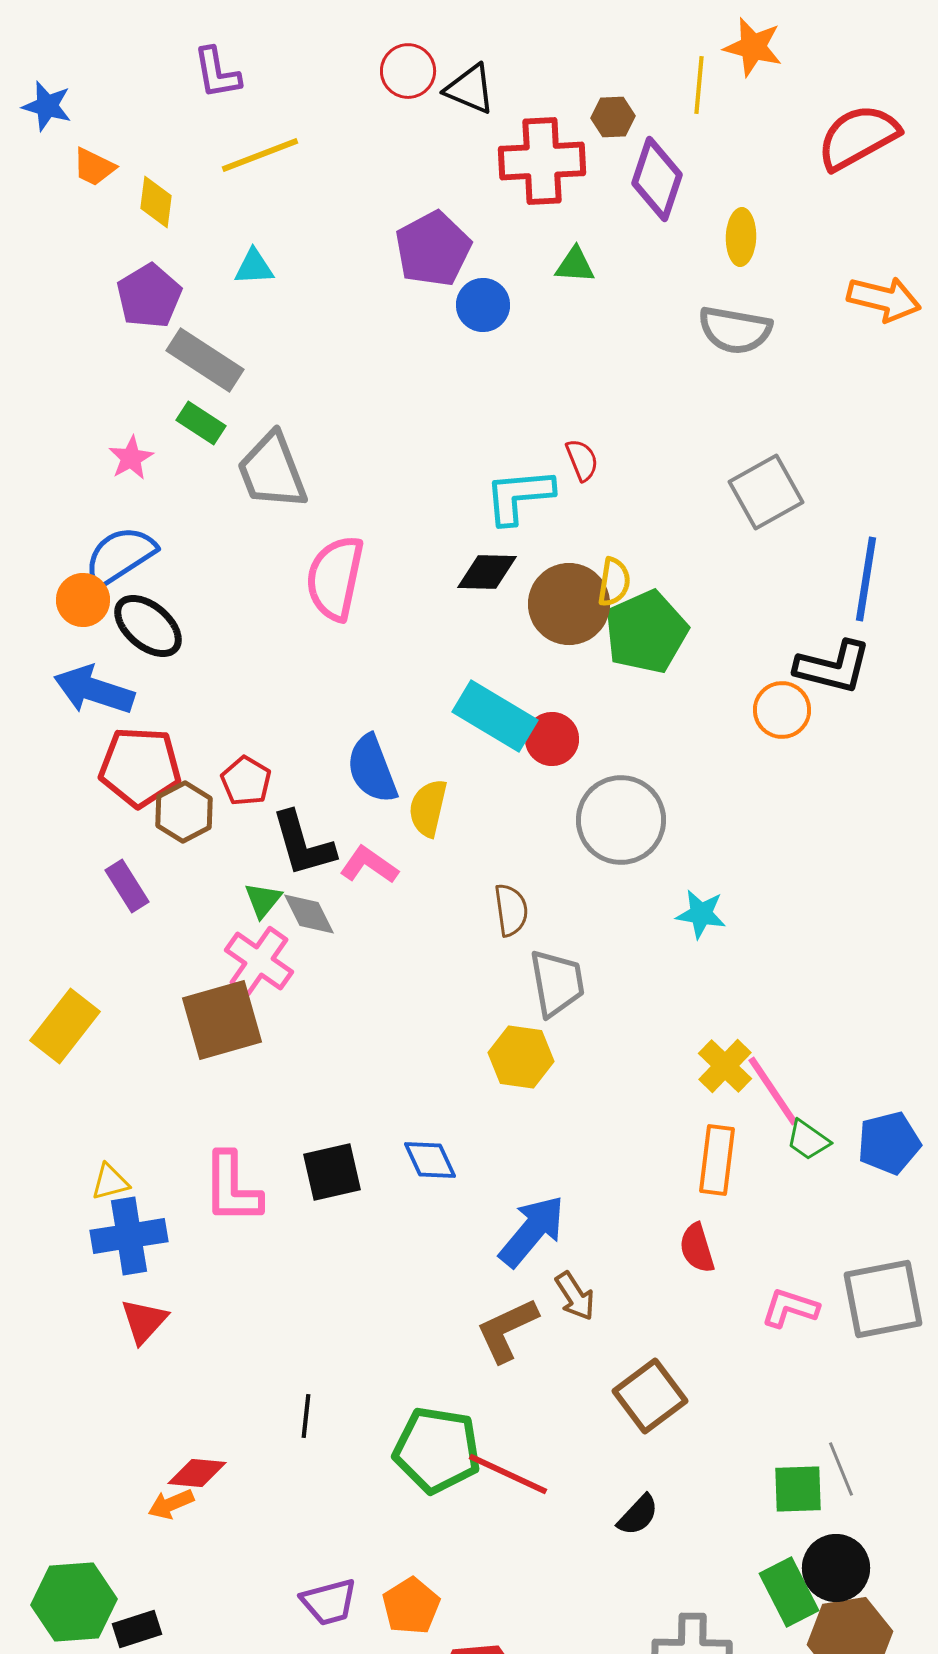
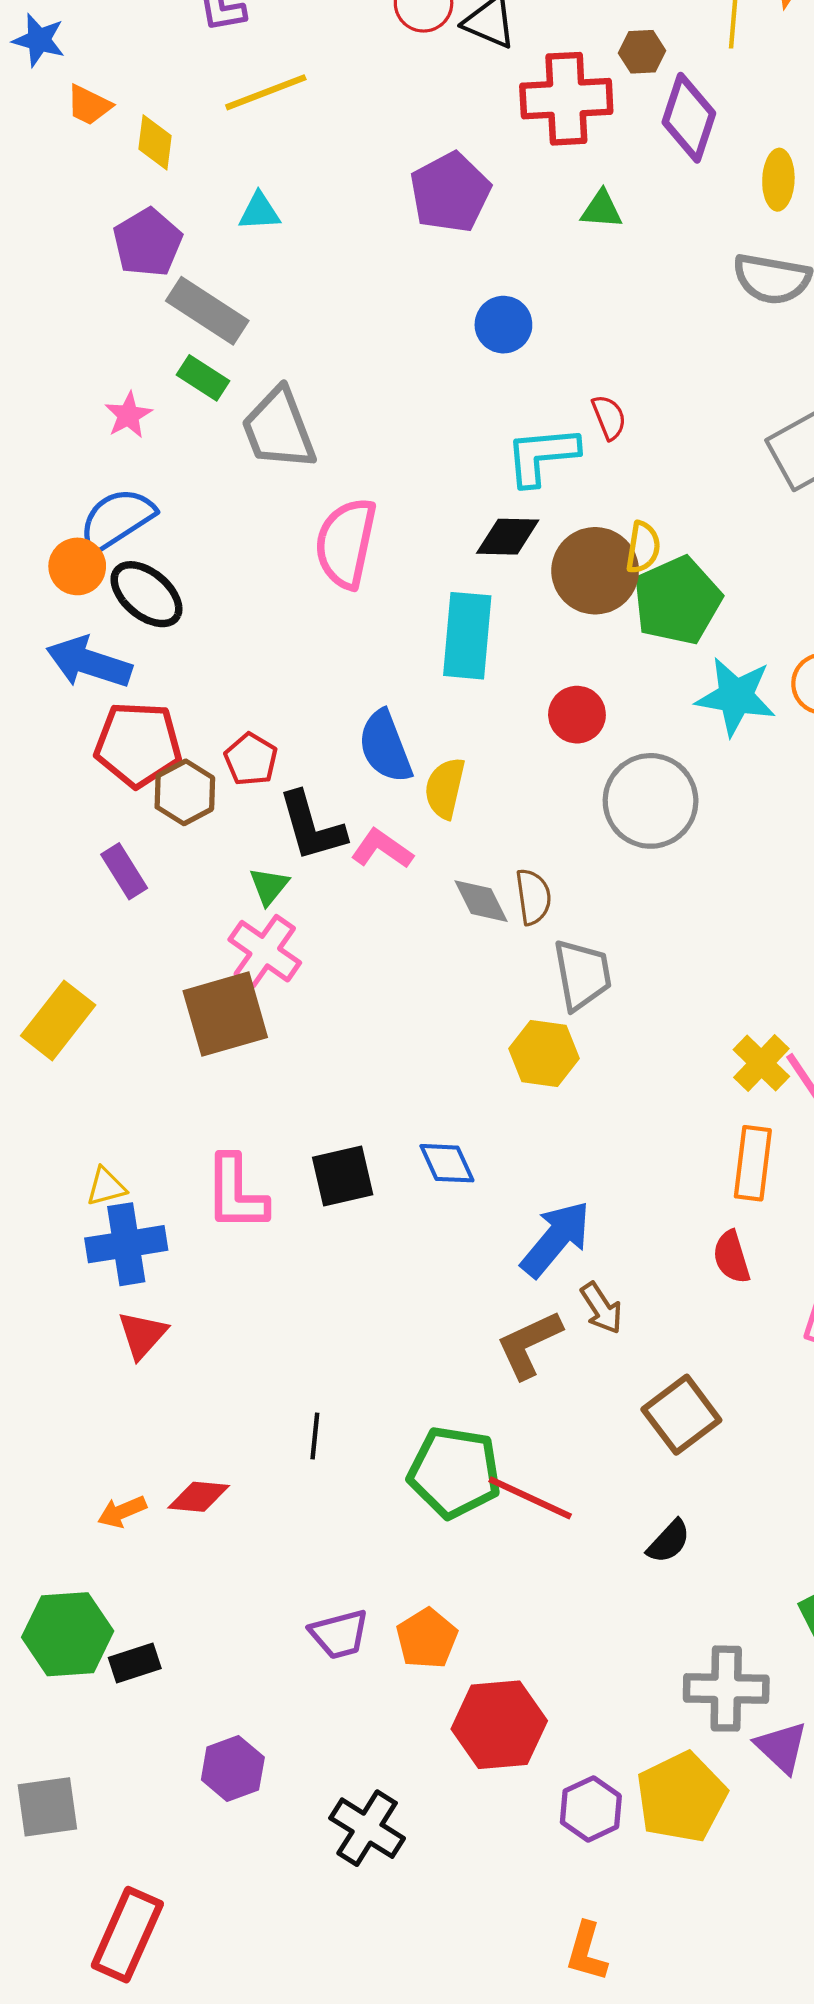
blue circle: (483, 305) -> (503, 325), moved
cyan rectangle: (495, 716) -> (467, 636), moved, turned 64
gray diamond: (309, 914) -> (481, 901), moved
cyan star: (701, 914) -> (736, 696), moved, size x1.5
orange arrow: (171, 1504) -> (122, 1512), moved

